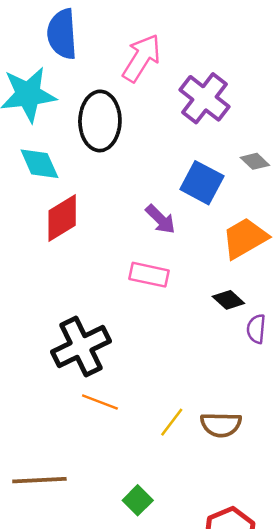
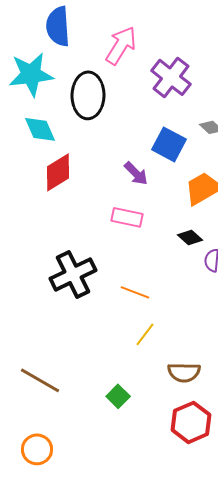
orange line: (100, 402) -> (135, 292), moved
brown semicircle: (221, 425) -> (184, 372), moved
brown line: (39, 480) -> (40, 380), turned 33

